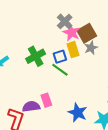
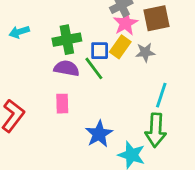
brown square: (87, 33) -> (157, 18), moved
yellow rectangle: (73, 50) -> (120, 47), turned 35
purple semicircle: (31, 107) -> (67, 68), moved

